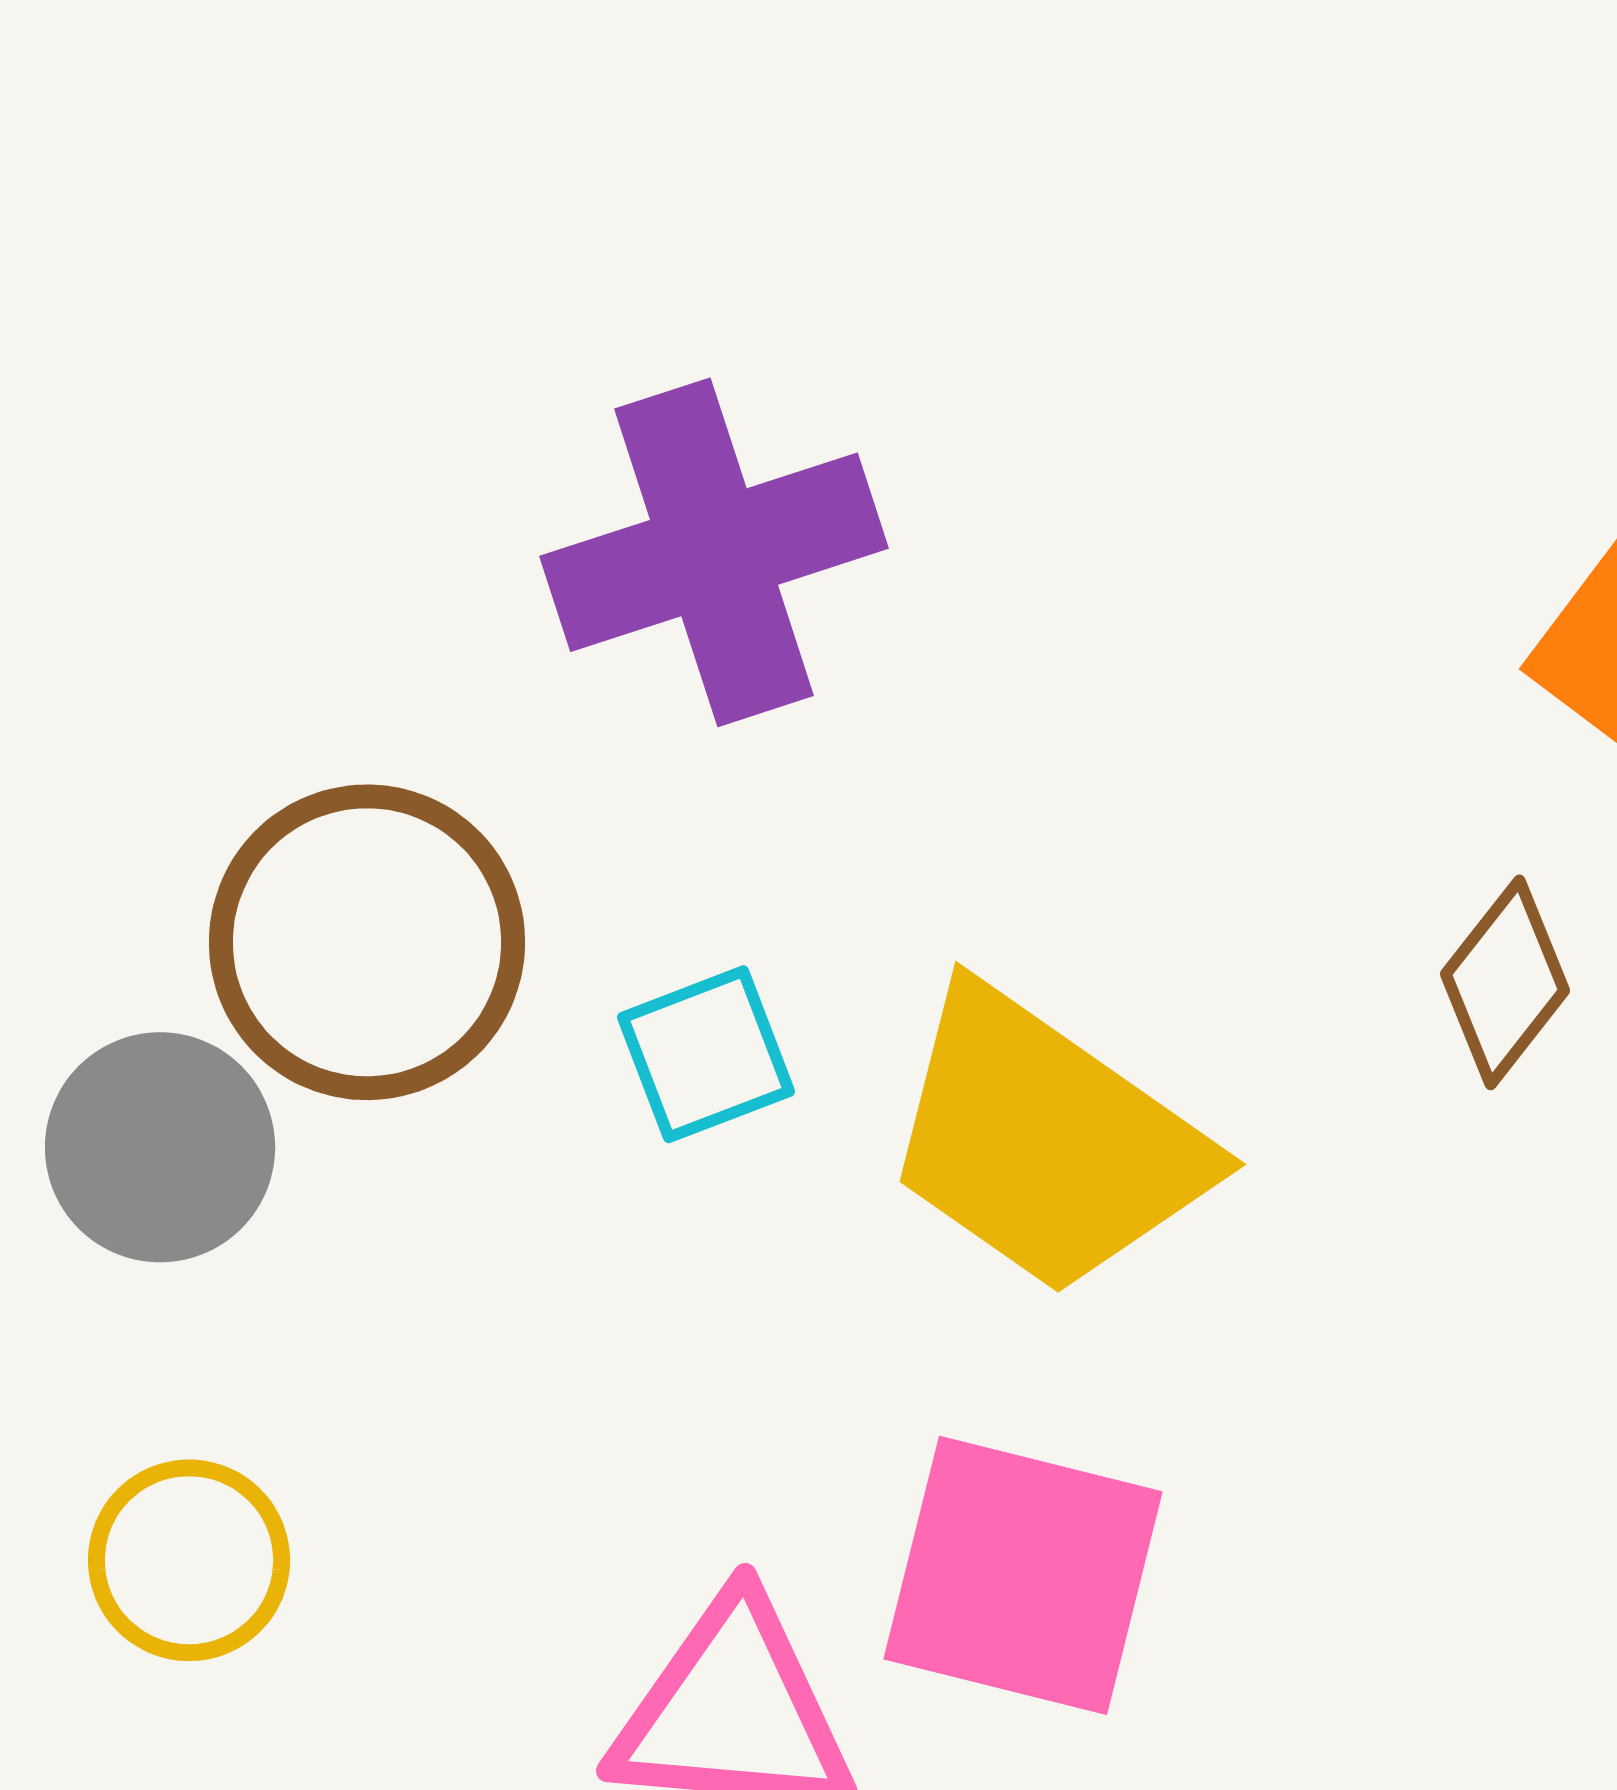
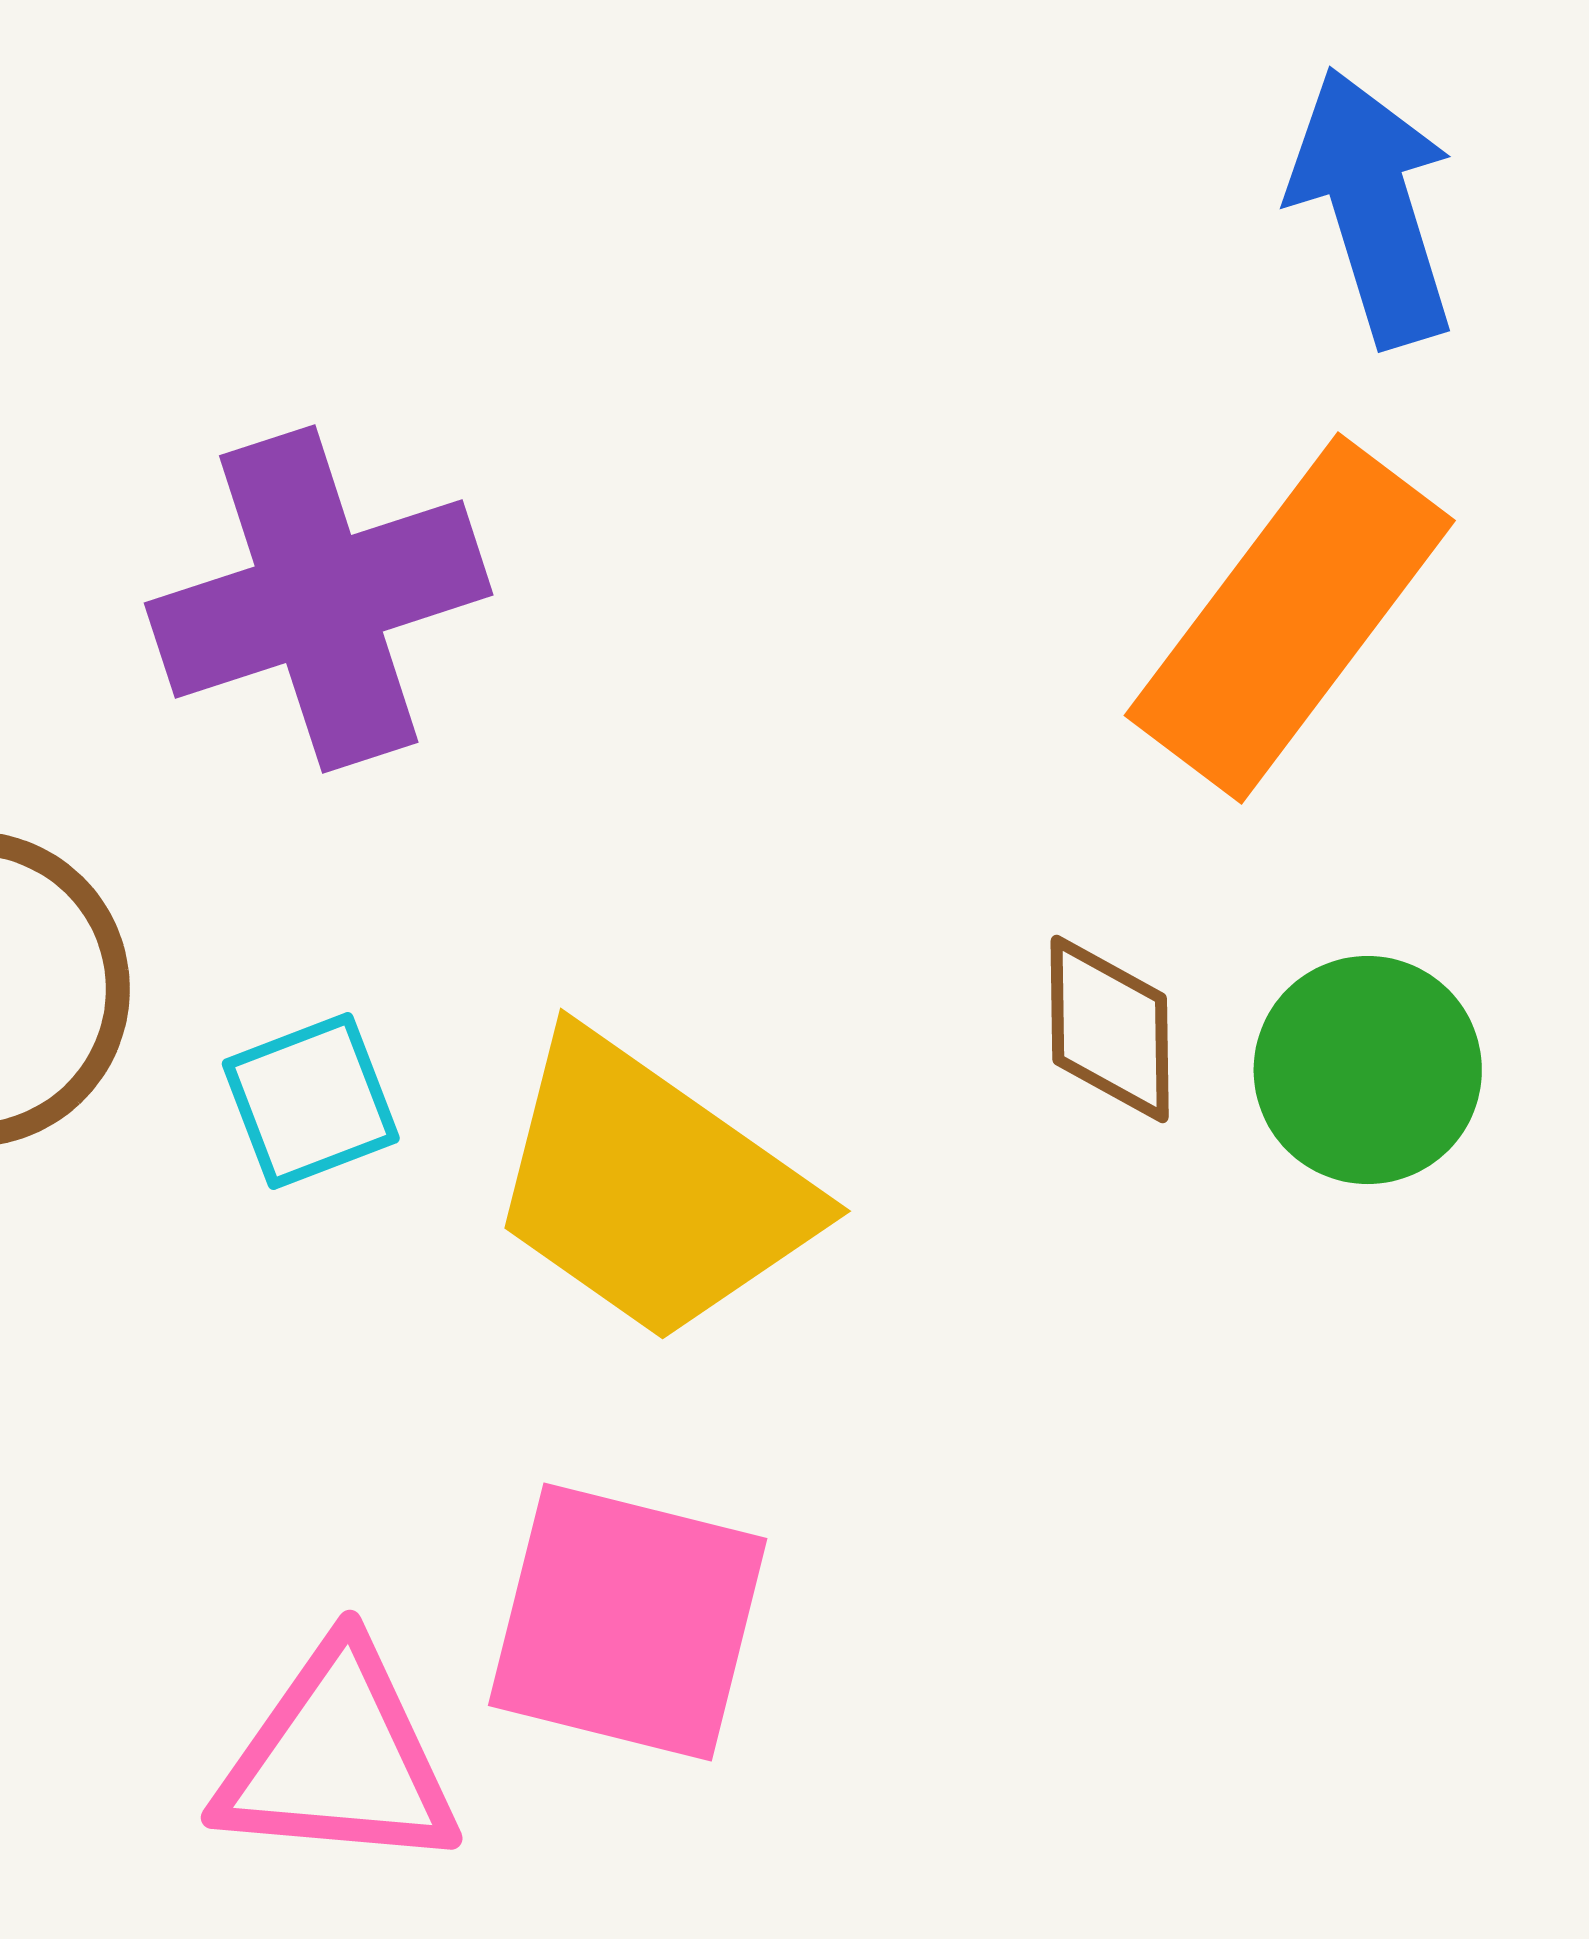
brown diamond: (1505, 982) -> (1110, 1029), turned -39

